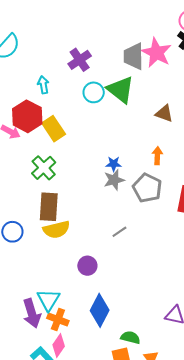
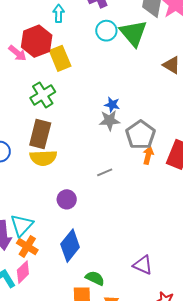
orange arrow: (157, 156) -> (148, 155), moved

